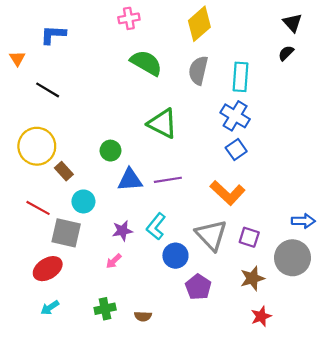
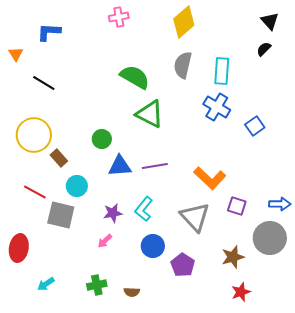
green semicircle: (146, 63) -> (135, 77), moved
blue square: (236, 149) -> (255, 126), moved
purple square: (249, 237) -> (237, 206), moved
blue circle: (175, 256) -> (153, 246), moved
red ellipse: (48, 269) -> (19, 248), moved, turned -48

